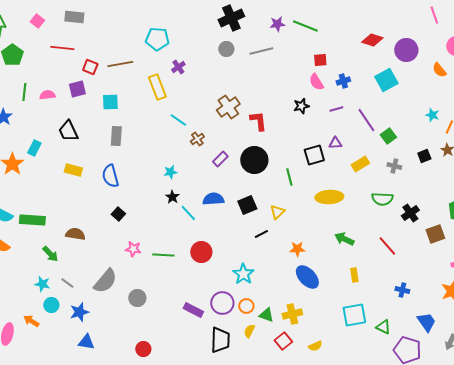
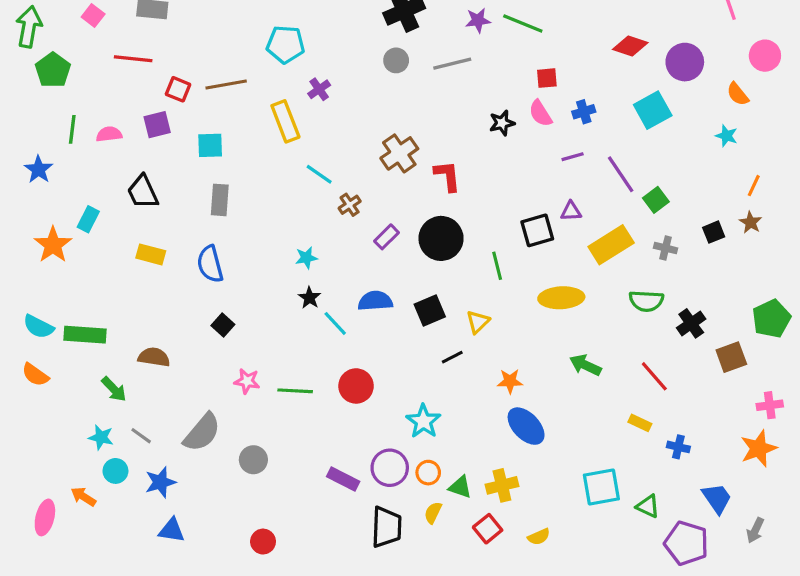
black star: (301, 106) -> (502, 123), moved
cyan star: (432, 115) -> (726, 136), moved
yellow rectangle: (360, 164) -> (611, 245), size x1.5
yellow rectangle: (354, 275) -> (640, 423), moved, turned -56

